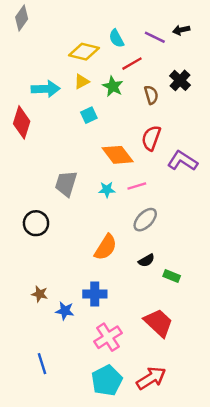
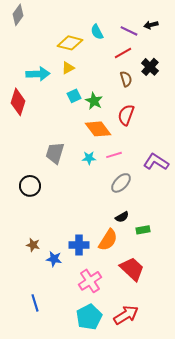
red line: (132, 64) -> (123, 53), moved
green star: (113, 86) -> (94, 101), moved
purple L-shape: (182, 161) -> (156, 162), moved
orange semicircle: (106, 247) -> (108, 240), moved
green rectangle: (172, 276) -> (143, 230), turned -32

